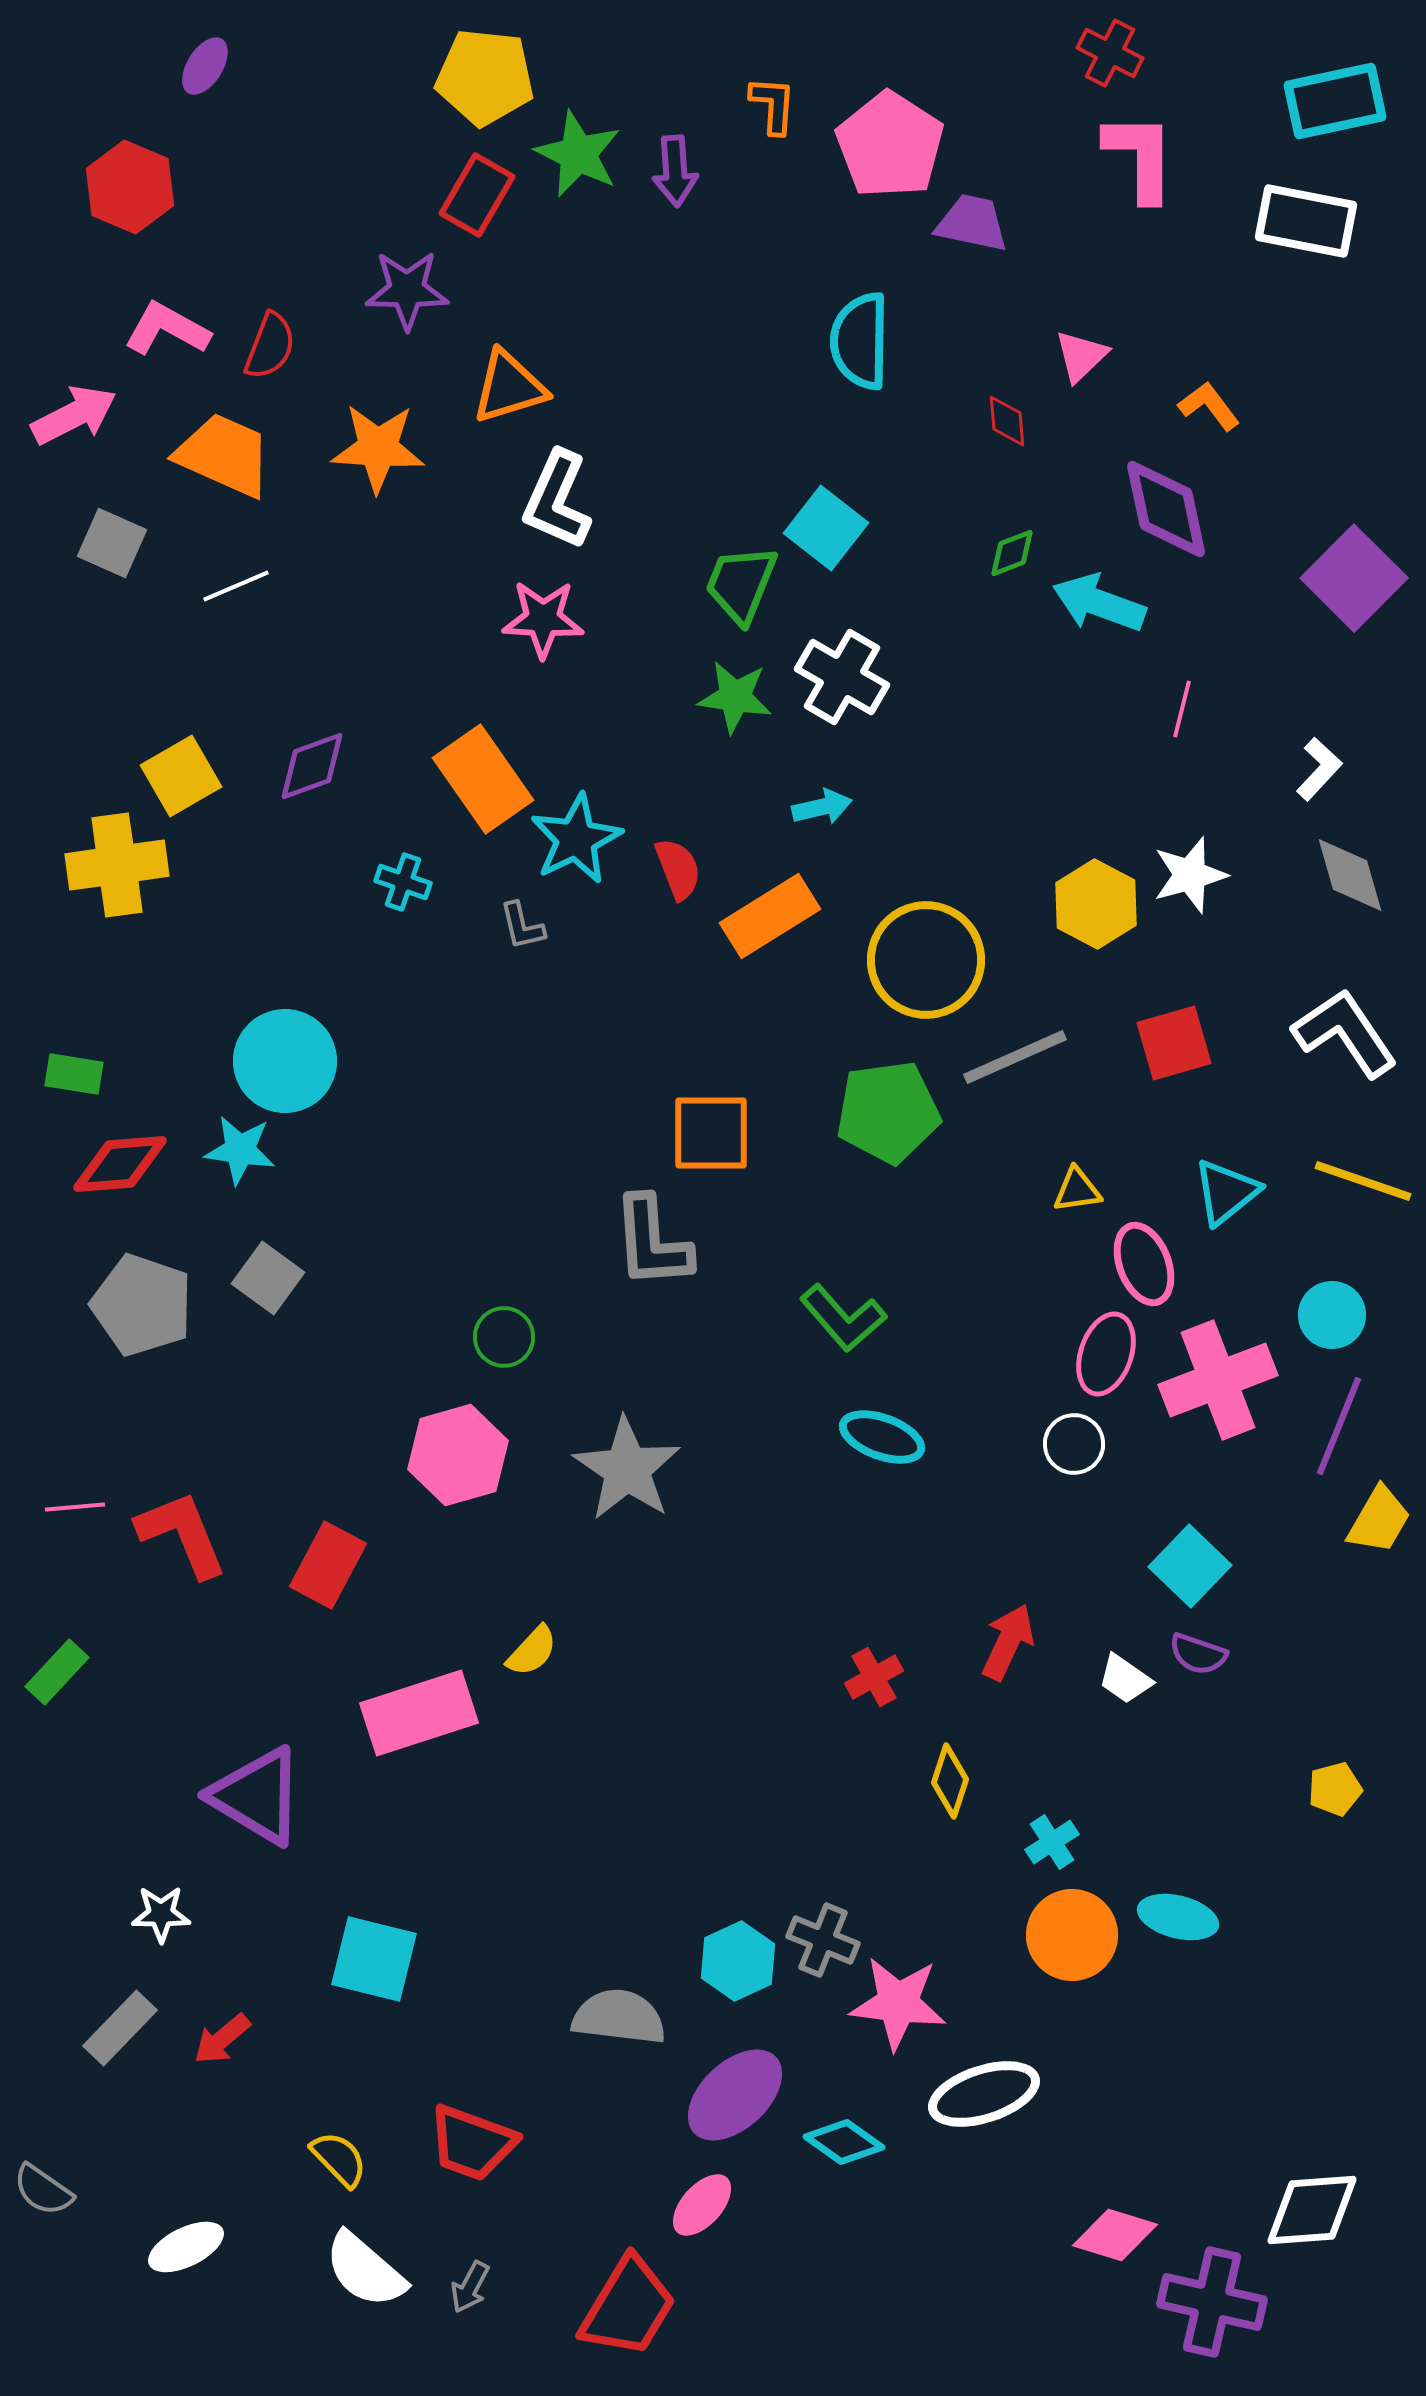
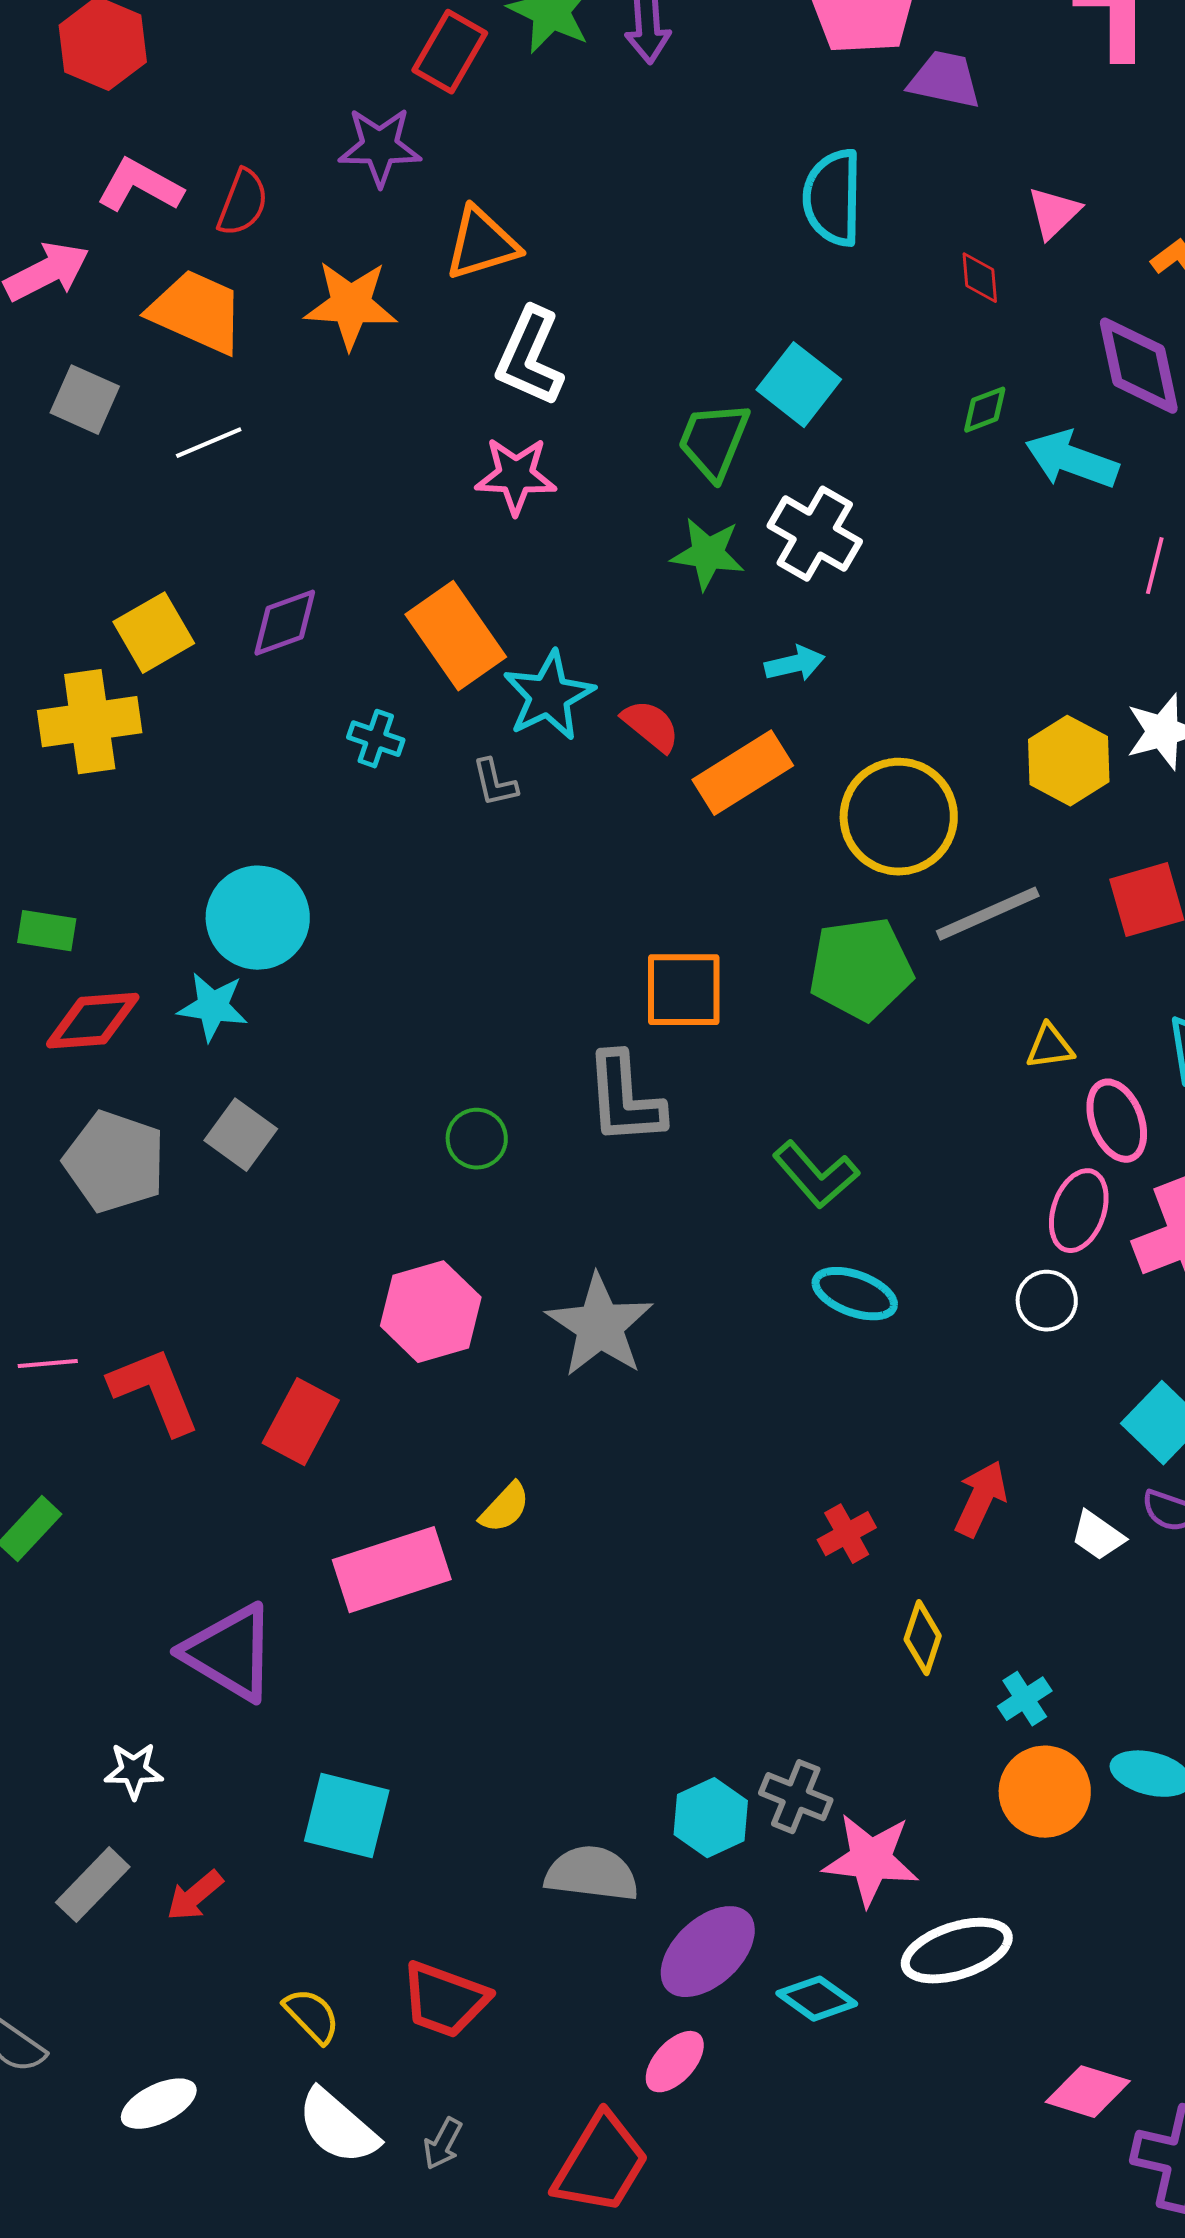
red semicircle: (678, 869) -> (651, 726), turned -30
green circle: (504, 1337) -> (477, 1139), moved

